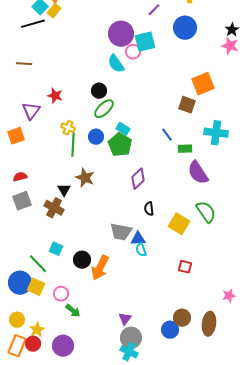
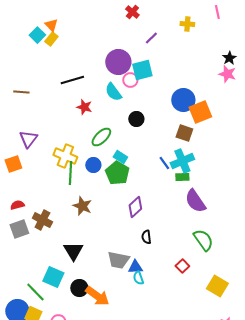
black line: (33, 24) -> (72, 80), moved
blue circle: (185, 28) -> (183, 100), moved
black circle: (99, 91) -> (136, 119), moved
red star: (55, 96) -> (84, 107), moved
yellow cross: (68, 128) -> (65, 156), size x1.6
cyan cross: (216, 133) -> (182, 161), moved, turned -30
black triangle: (64, 190) -> (73, 251), moved, size x1.5
brown cross: (54, 208) -> (42, 220), moved
yellow square: (179, 224) -> (217, 286), moved
cyan square: (56, 249) -> (53, 277), size x1.5
red square: (185, 267) -> (182, 266), moved, turned 32
orange arrow: (100, 268) -> (97, 296), turned -80

